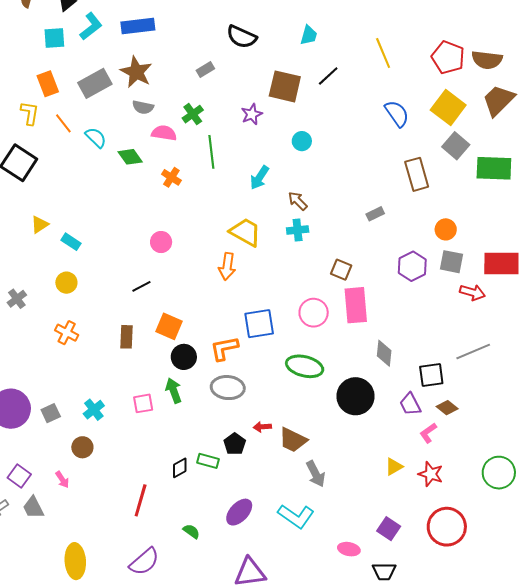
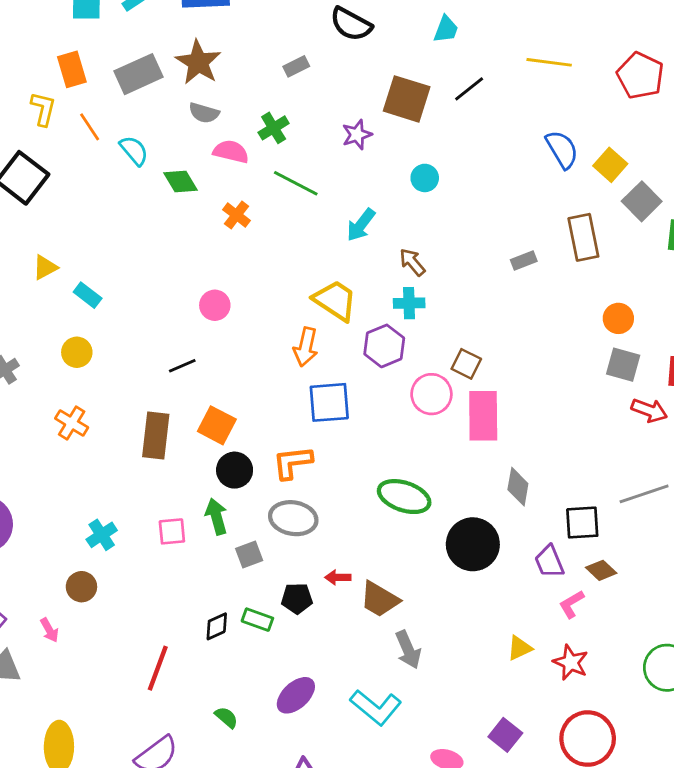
yellow line: (383, 53) -> (549, 62), turned -64
yellow square: (448, 107) -> (610, 165), moved, size x0.7
green line: (211, 152) -> (296, 183), turned -60
gray rectangle: (375, 214) -> (524, 261), moved
purple hexagon: (412, 266) -> (384, 346), moved
pink circle: (314, 313) -> (431, 394), moved
blue square: (259, 324) -> (329, 402), moved
brown rectangle: (127, 337) -> (156, 435), size x1.4
gray square: (51, 413) -> (249, 554), moved
black pentagon: (235, 444) -> (297, 598), turned 30

